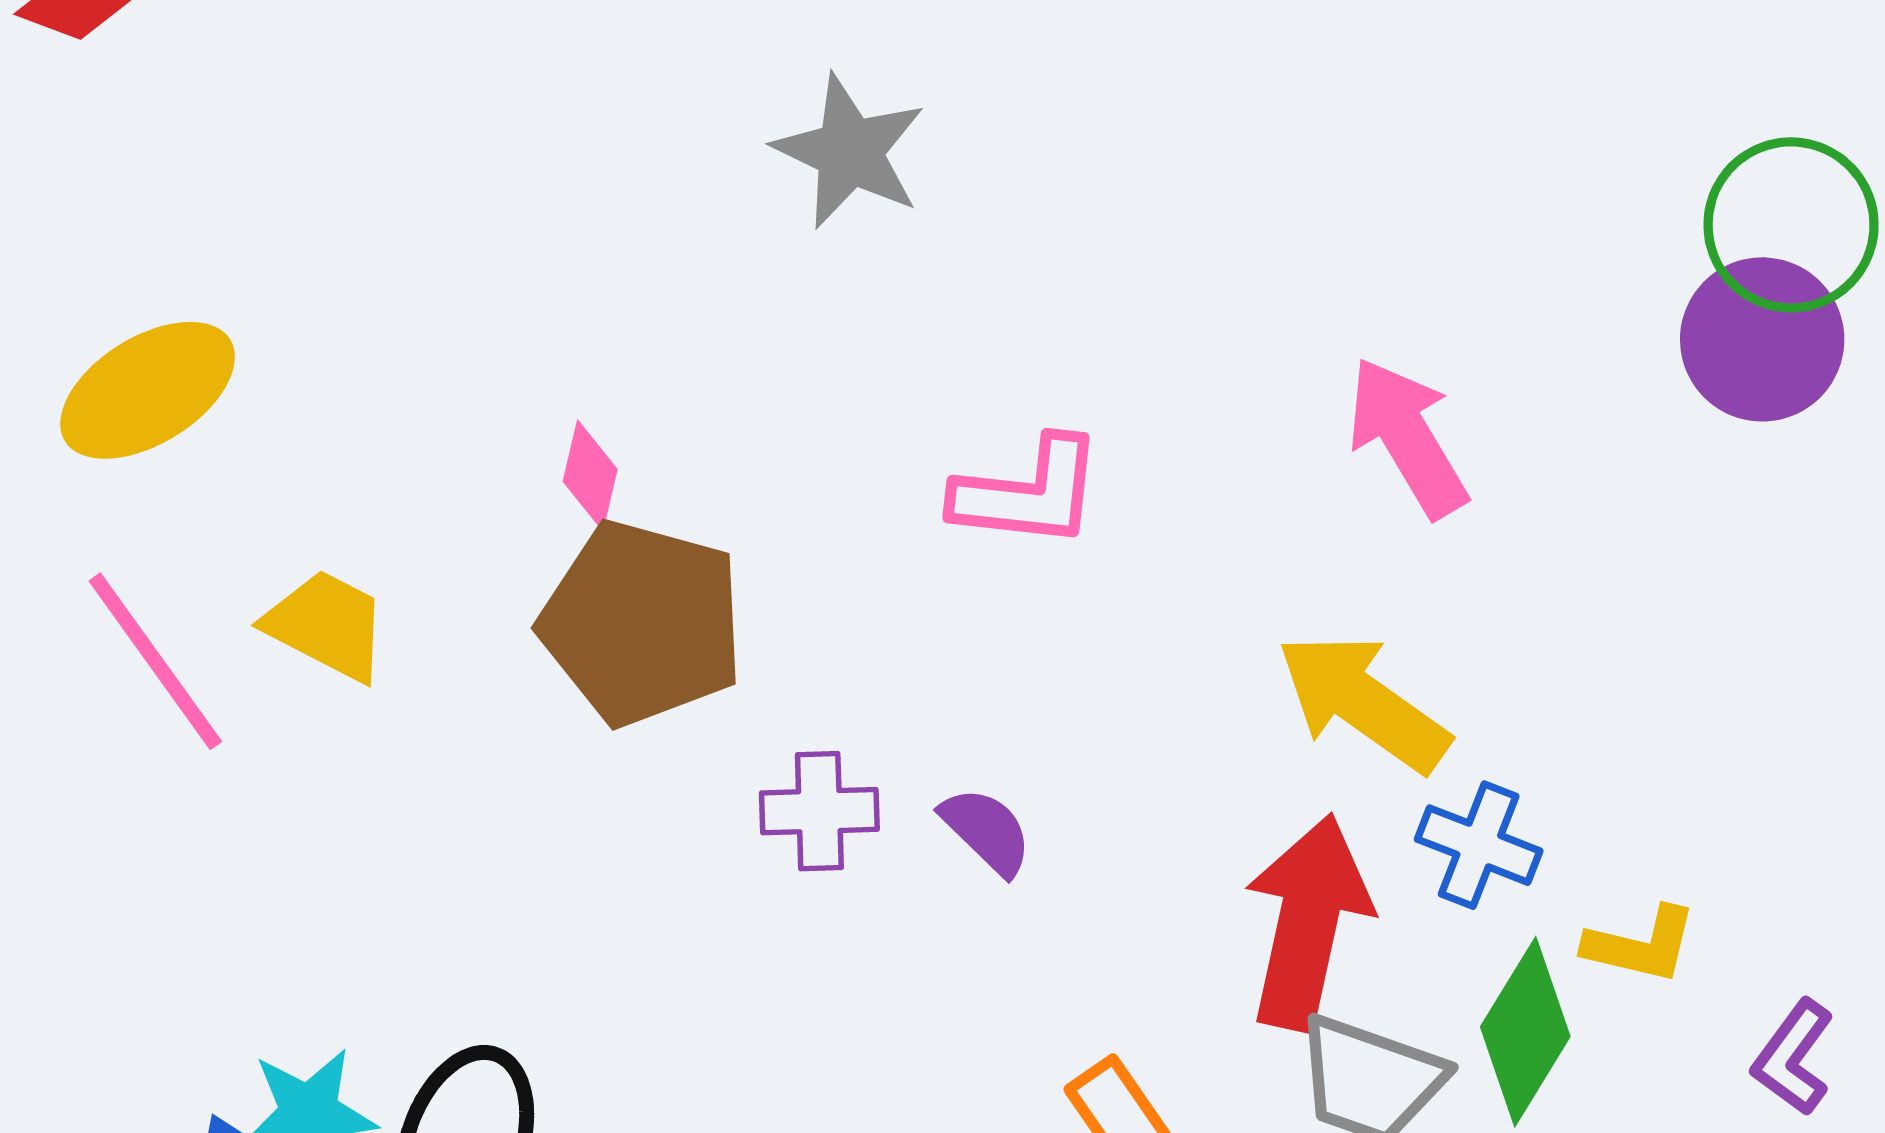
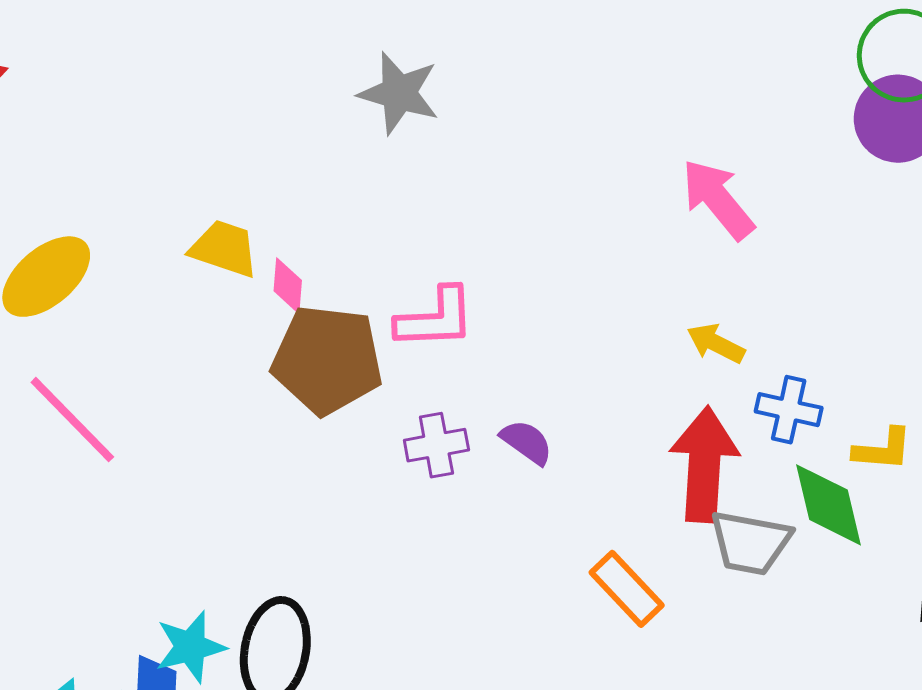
pink L-shape: (1028, 493) -> (435, 318), moved
yellow trapezoid: (327, 625) -> (224, 249), moved
yellow arrow: (1363, 702) -> (716, 343), size x0.6
green diamond: (1525, 1032) -> (829, 505), turned -36

